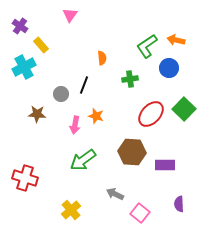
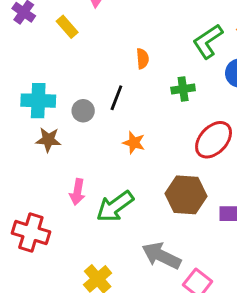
yellow rectangle: (41, 45) -> (67, 27), moved
cyan cross: (24, 67) -> (38, 101), moved, turned 30
pink arrow: (75, 125) -> (77, 192), moved
gray arrow: (115, 194) -> (161, 256), size x1.5

